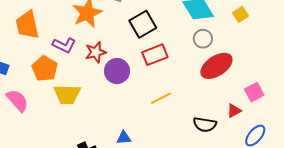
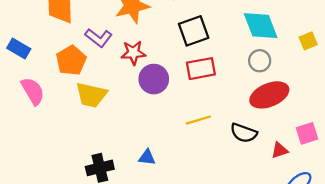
black semicircle: (205, 125) -> (244, 133), moved

